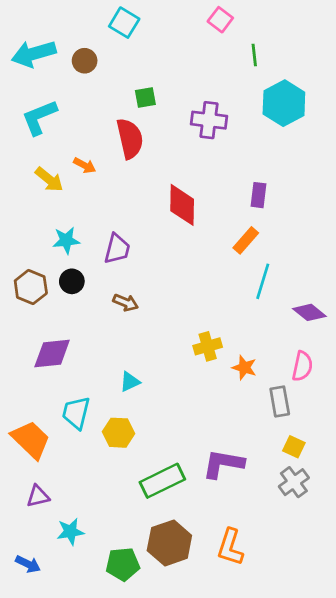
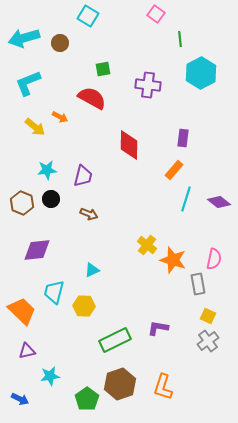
red semicircle: (130, 138) -> (92, 98), turned -48
purple diamond: (309, 312) -> (219, 202), moved
yellow cross: (208, 346) -> (147, 245), turned -36
orange star: (244, 368) -> (173, 260), size x1.5
purple L-shape: (223, 464) -> (158, 328), size x0.7
green pentagon: (123, 564) -> (87, 399), turned -30

